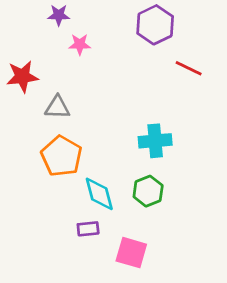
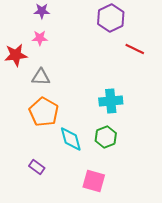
pink star: (80, 44) -> (40, 38), moved
purple rectangle: (88, 229) -> (37, 167), moved, turned 42

